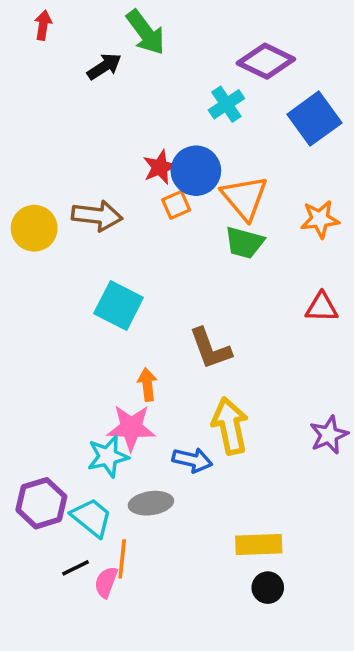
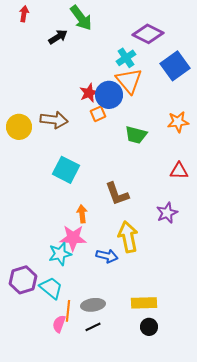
orange triangle: (244, 198) -> (129, 81), moved
purple star: (329, 435) -> (167, 213), moved
gray ellipse: (151, 503) -> (93, 305), moved
black line: (75, 568) -> (93, 327), moved

